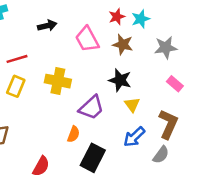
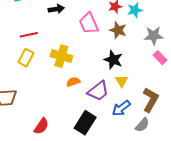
pink rectangle: (175, 84) -> (160, 58), moved
purple trapezoid: (91, 108) -> (98, 91), moved
orange semicircle: (73, 134) -> (73, 82), moved, turned -136

